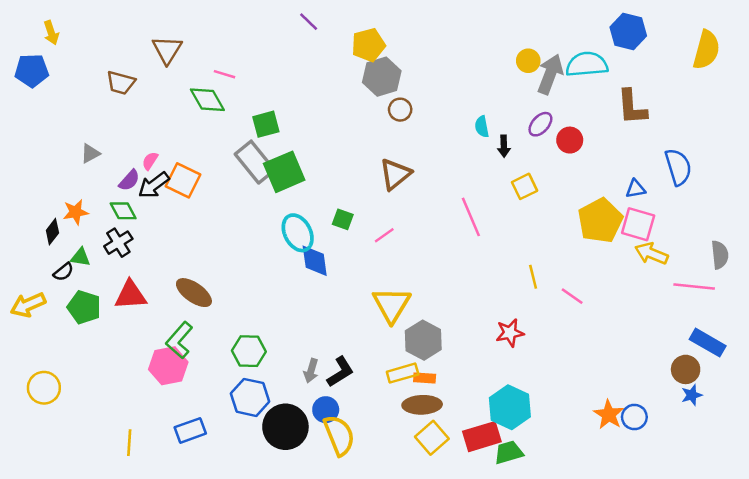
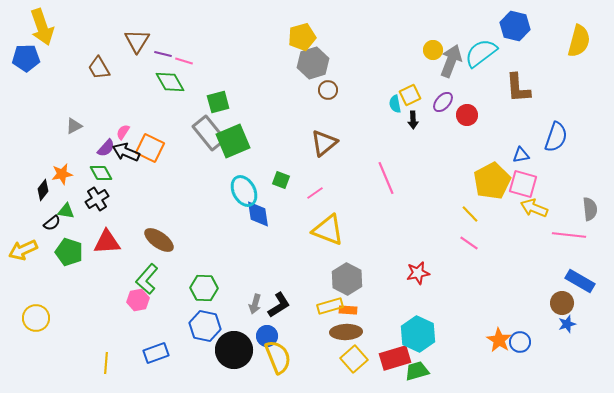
purple line: (309, 22) -> (163, 54), moved, turned -30
yellow arrow: (51, 33) -> (42, 27), size x1.8
cyan semicircle: (587, 64) -> (481, 53), turned -32
brown trapezoid: (121, 83) -> (99, 68), turned 45
blue semicircle: (678, 167) -> (556, 137), turned 36
black arrow: (154, 185) -> (126, 152), turned 60
yellow square: (525, 186) -> (410, 95), moved
yellow line: (533, 277) -> (470, 214), moved, turned -30
yellow triangle: (392, 305) -> (328, 230), moved, turned -40
pink hexagon: (168, 366) -> (138, 300), size x0.7

